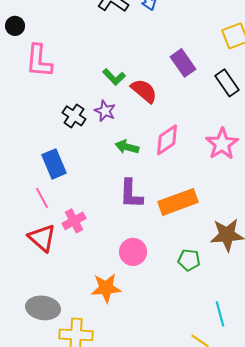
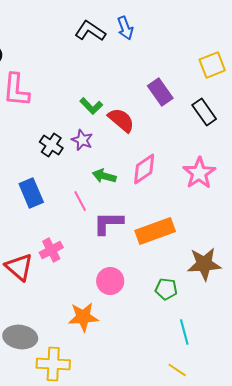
purple L-shape: (131, 194) -> (108, 223), turned 88
pink line: (42, 198) -> (80, 201), moved
cyan line: (220, 314) -> (184, 332), moved

